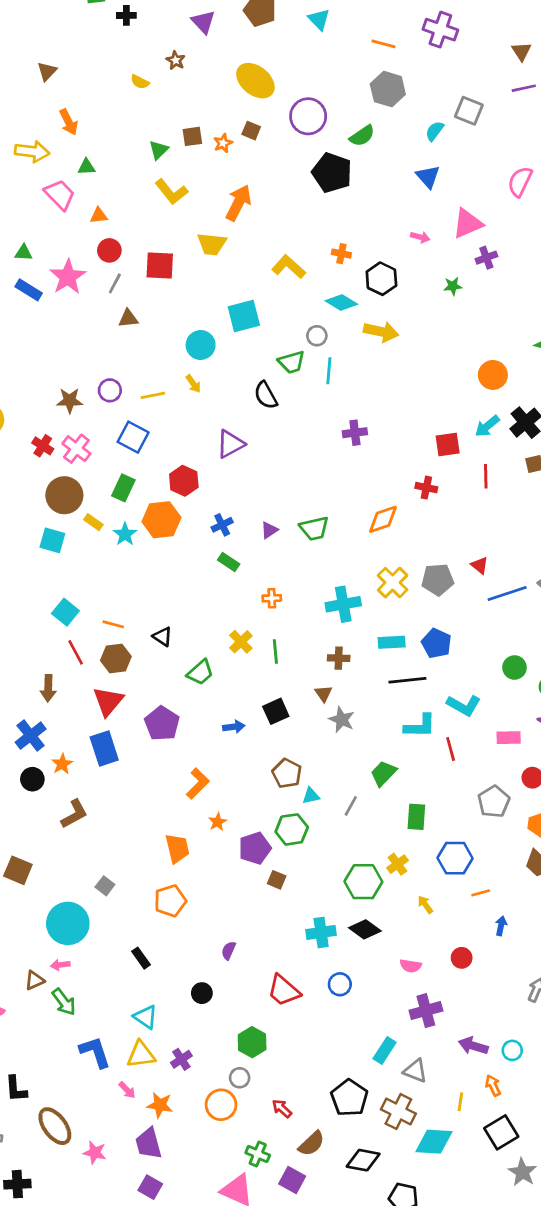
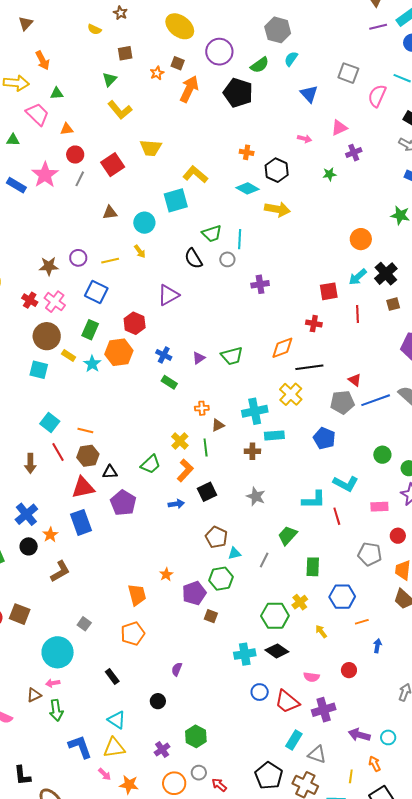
gray square: (469, 111) -> (348, 73), moved
cyan semicircle: (435, 131) -> (291, 59), moved
brown square: (192, 136) -> (125, 53), moved
orange arrow: (238, 203) -> (189, 89), moved
pink triangle: (468, 223) -> (339, 128), size x0.7
green triangle: (24, 253) -> (13, 140), moved
red square: (160, 265) -> (113, 165), turned -35
yellow L-shape: (289, 267) -> (195, 174), moved
brown triangle: (128, 319) -> (110, 213), moved
gray circle: (317, 336) -> (227, 259), moved
blue cross: (222, 525) -> (164, 355), turned -35
gray pentagon: (438, 580) -> (342, 402), moved
black triangle: (163, 637) -> (110, 472), moved, turned -35
cyan rectangle: (392, 642) -> (274, 435), moved
black line: (407, 680) -> (309, 367), moved
brown arrow: (48, 688) -> (30, 463), moved
brown triangle: (323, 694) -> (218, 425), moved, turned 40
red triangle: (108, 701) -> (83, 488), turned 40
orange L-shape: (198, 784) -> (185, 470), moved
gray pentagon: (494, 802) -> (370, 554), turned -30
red trapezoid: (284, 990) -> (287, 702), moved
green arrow: (64, 1002) -> (56, 710), turned 30
purple cross: (181, 1059) -> (162, 749), moved
gray circle: (240, 1078) -> (199, 773), moved

